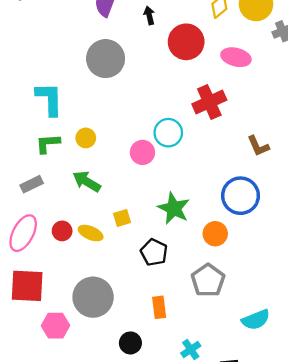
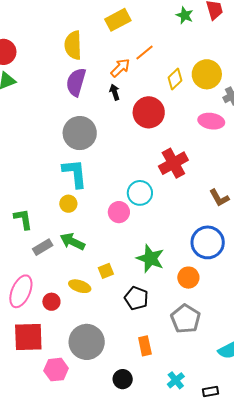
pink ellipse: (236, 57) -> (211, 121), moved
cyan L-shape: (49, 99) -> (75, 173), moved
green L-shape: (48, 144) -> (23, 219), moved, turned 90
gray rectangle: (32, 184) -> (43, 247), moved
red circle: (62, 231) -> (51, 302), moved

